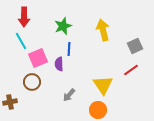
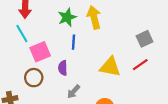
yellow arrow: (103, 30) -> (94, 17), moved
purple semicircle: (59, 64) -> (63, 68), moved
yellow triangle: (103, 85) -> (110, 67), moved, turned -45

